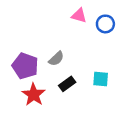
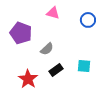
pink triangle: (79, 16) -> (53, 13), moved
purple pentagon: (25, 66) -> (21, 33), moved

